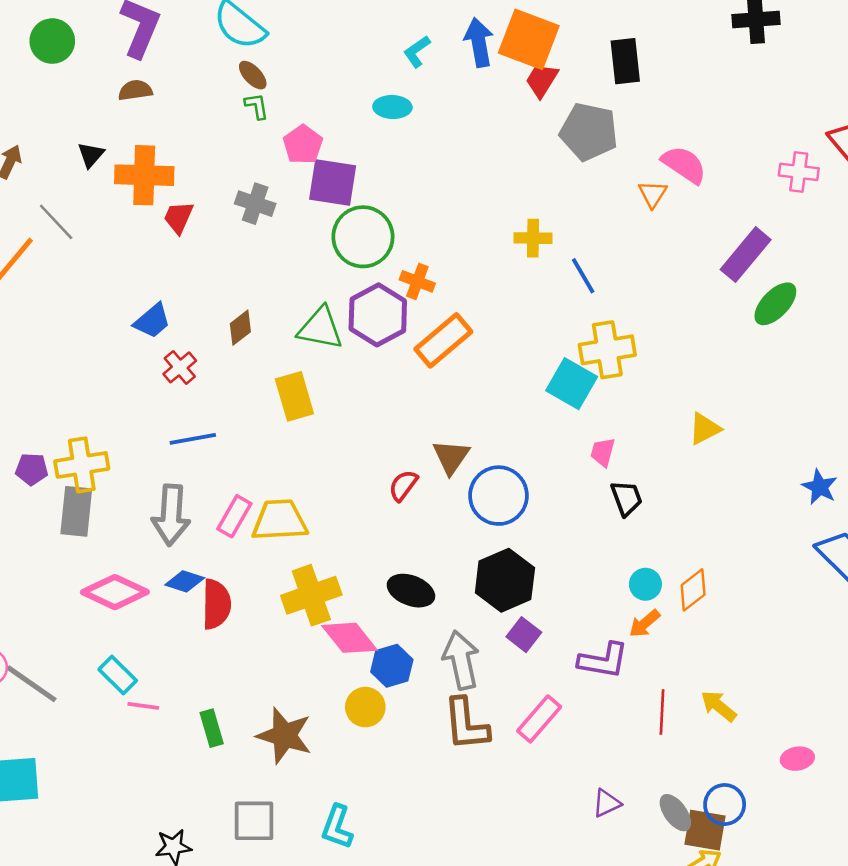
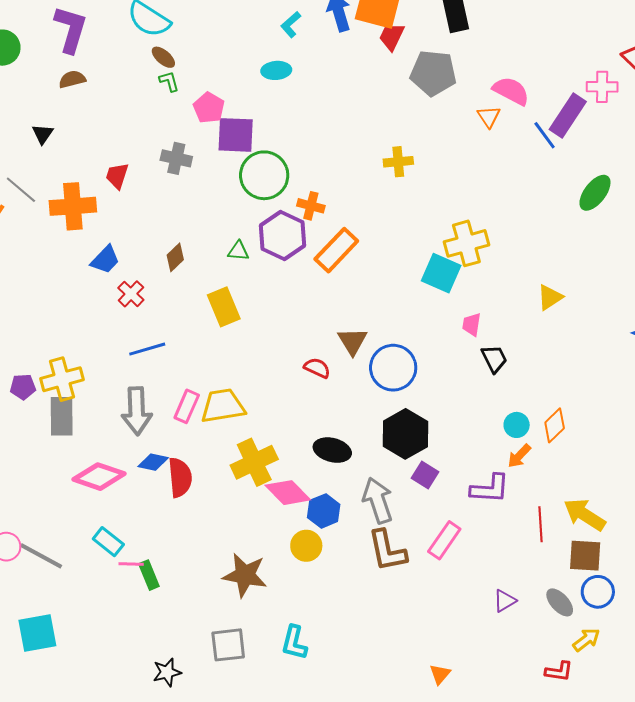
orange cross: (144, 175) -> (73, 206), moved
purple rectangle: (746, 255) -> (568, 115), moved
blue line: (583, 276) -> (545, 135), moved
green triangle: (320, 328) -> (238, 251), size x0.6
red semicircle: (403, 486) -> (317, 368), turned 84
yellow arrow: (719, 706) -> (585, 515), size x1.4
green rectangle: (212, 728) -> (149, 575), moved
brown square: (705, 830) -> (585, 556), moved

